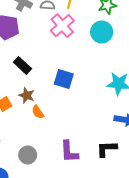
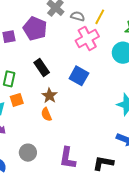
blue square: (64, 79) -> (79, 76), moved
brown star: (27, 95) -> (49, 96), moved

